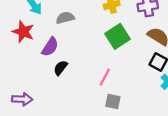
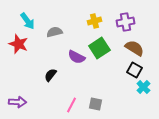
purple semicircle: (50, 47) -> (76, 57), moved, turned 84
pink line: (105, 77) -> (71, 105), moved

